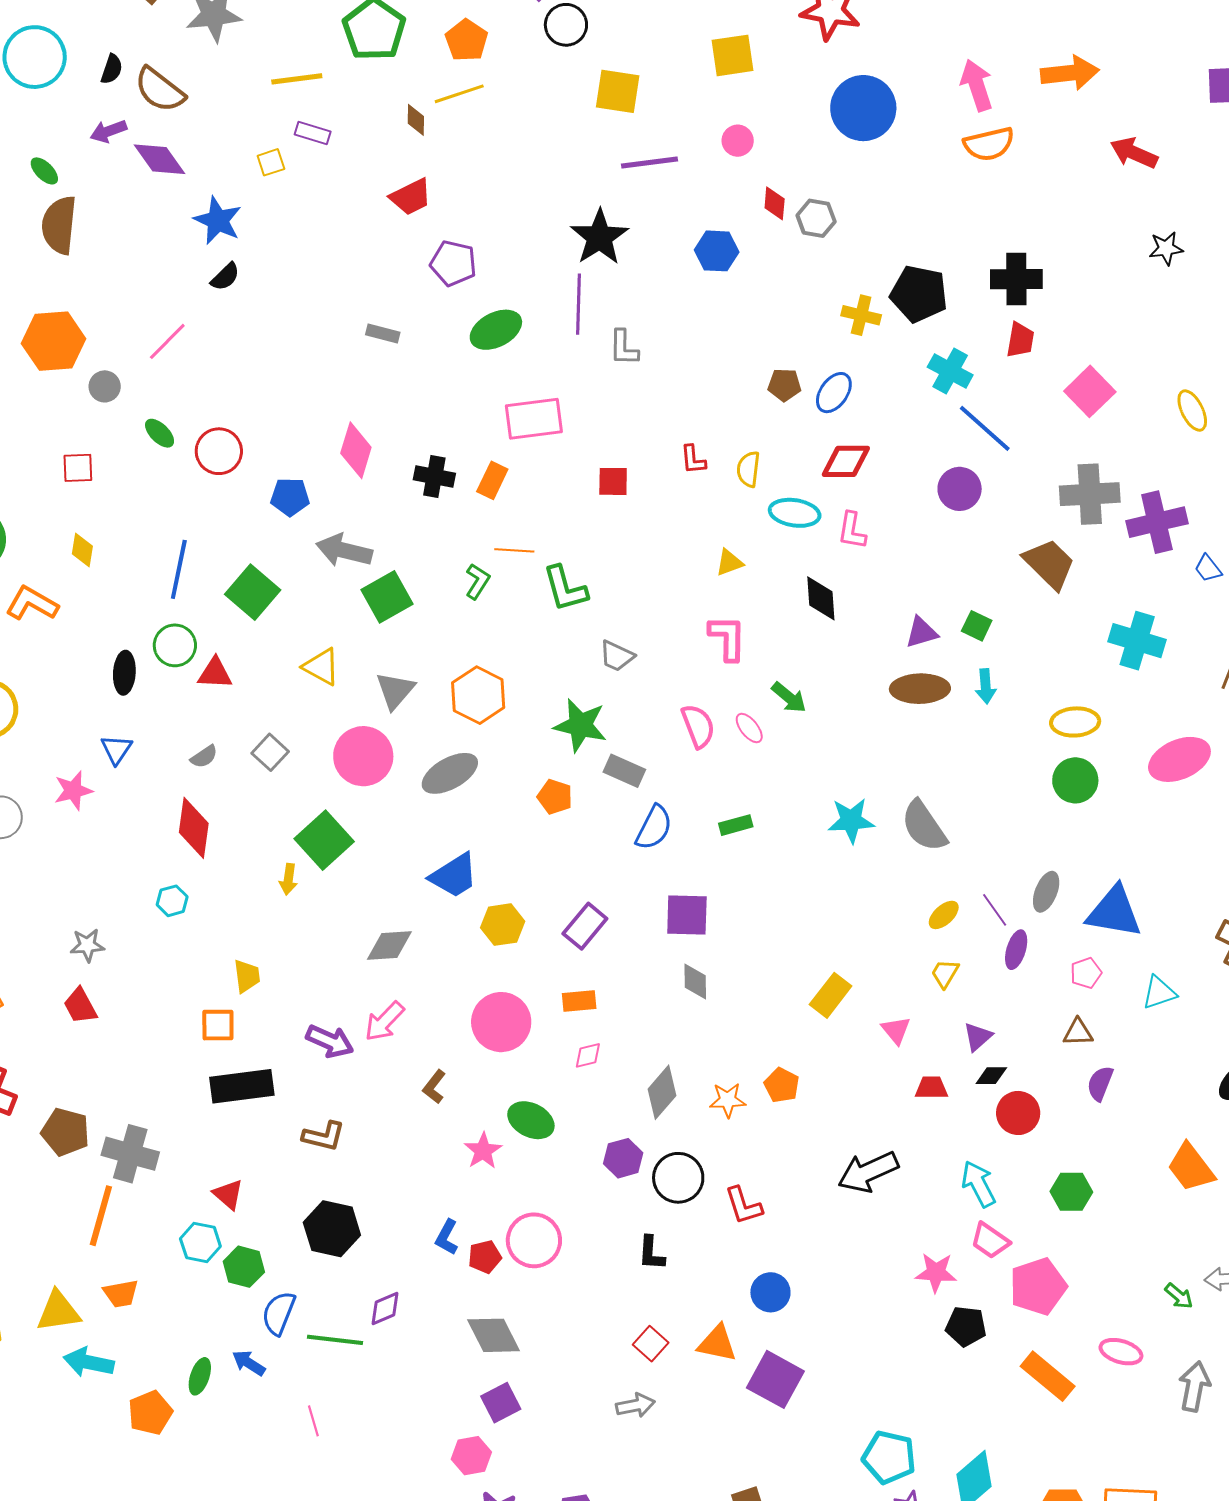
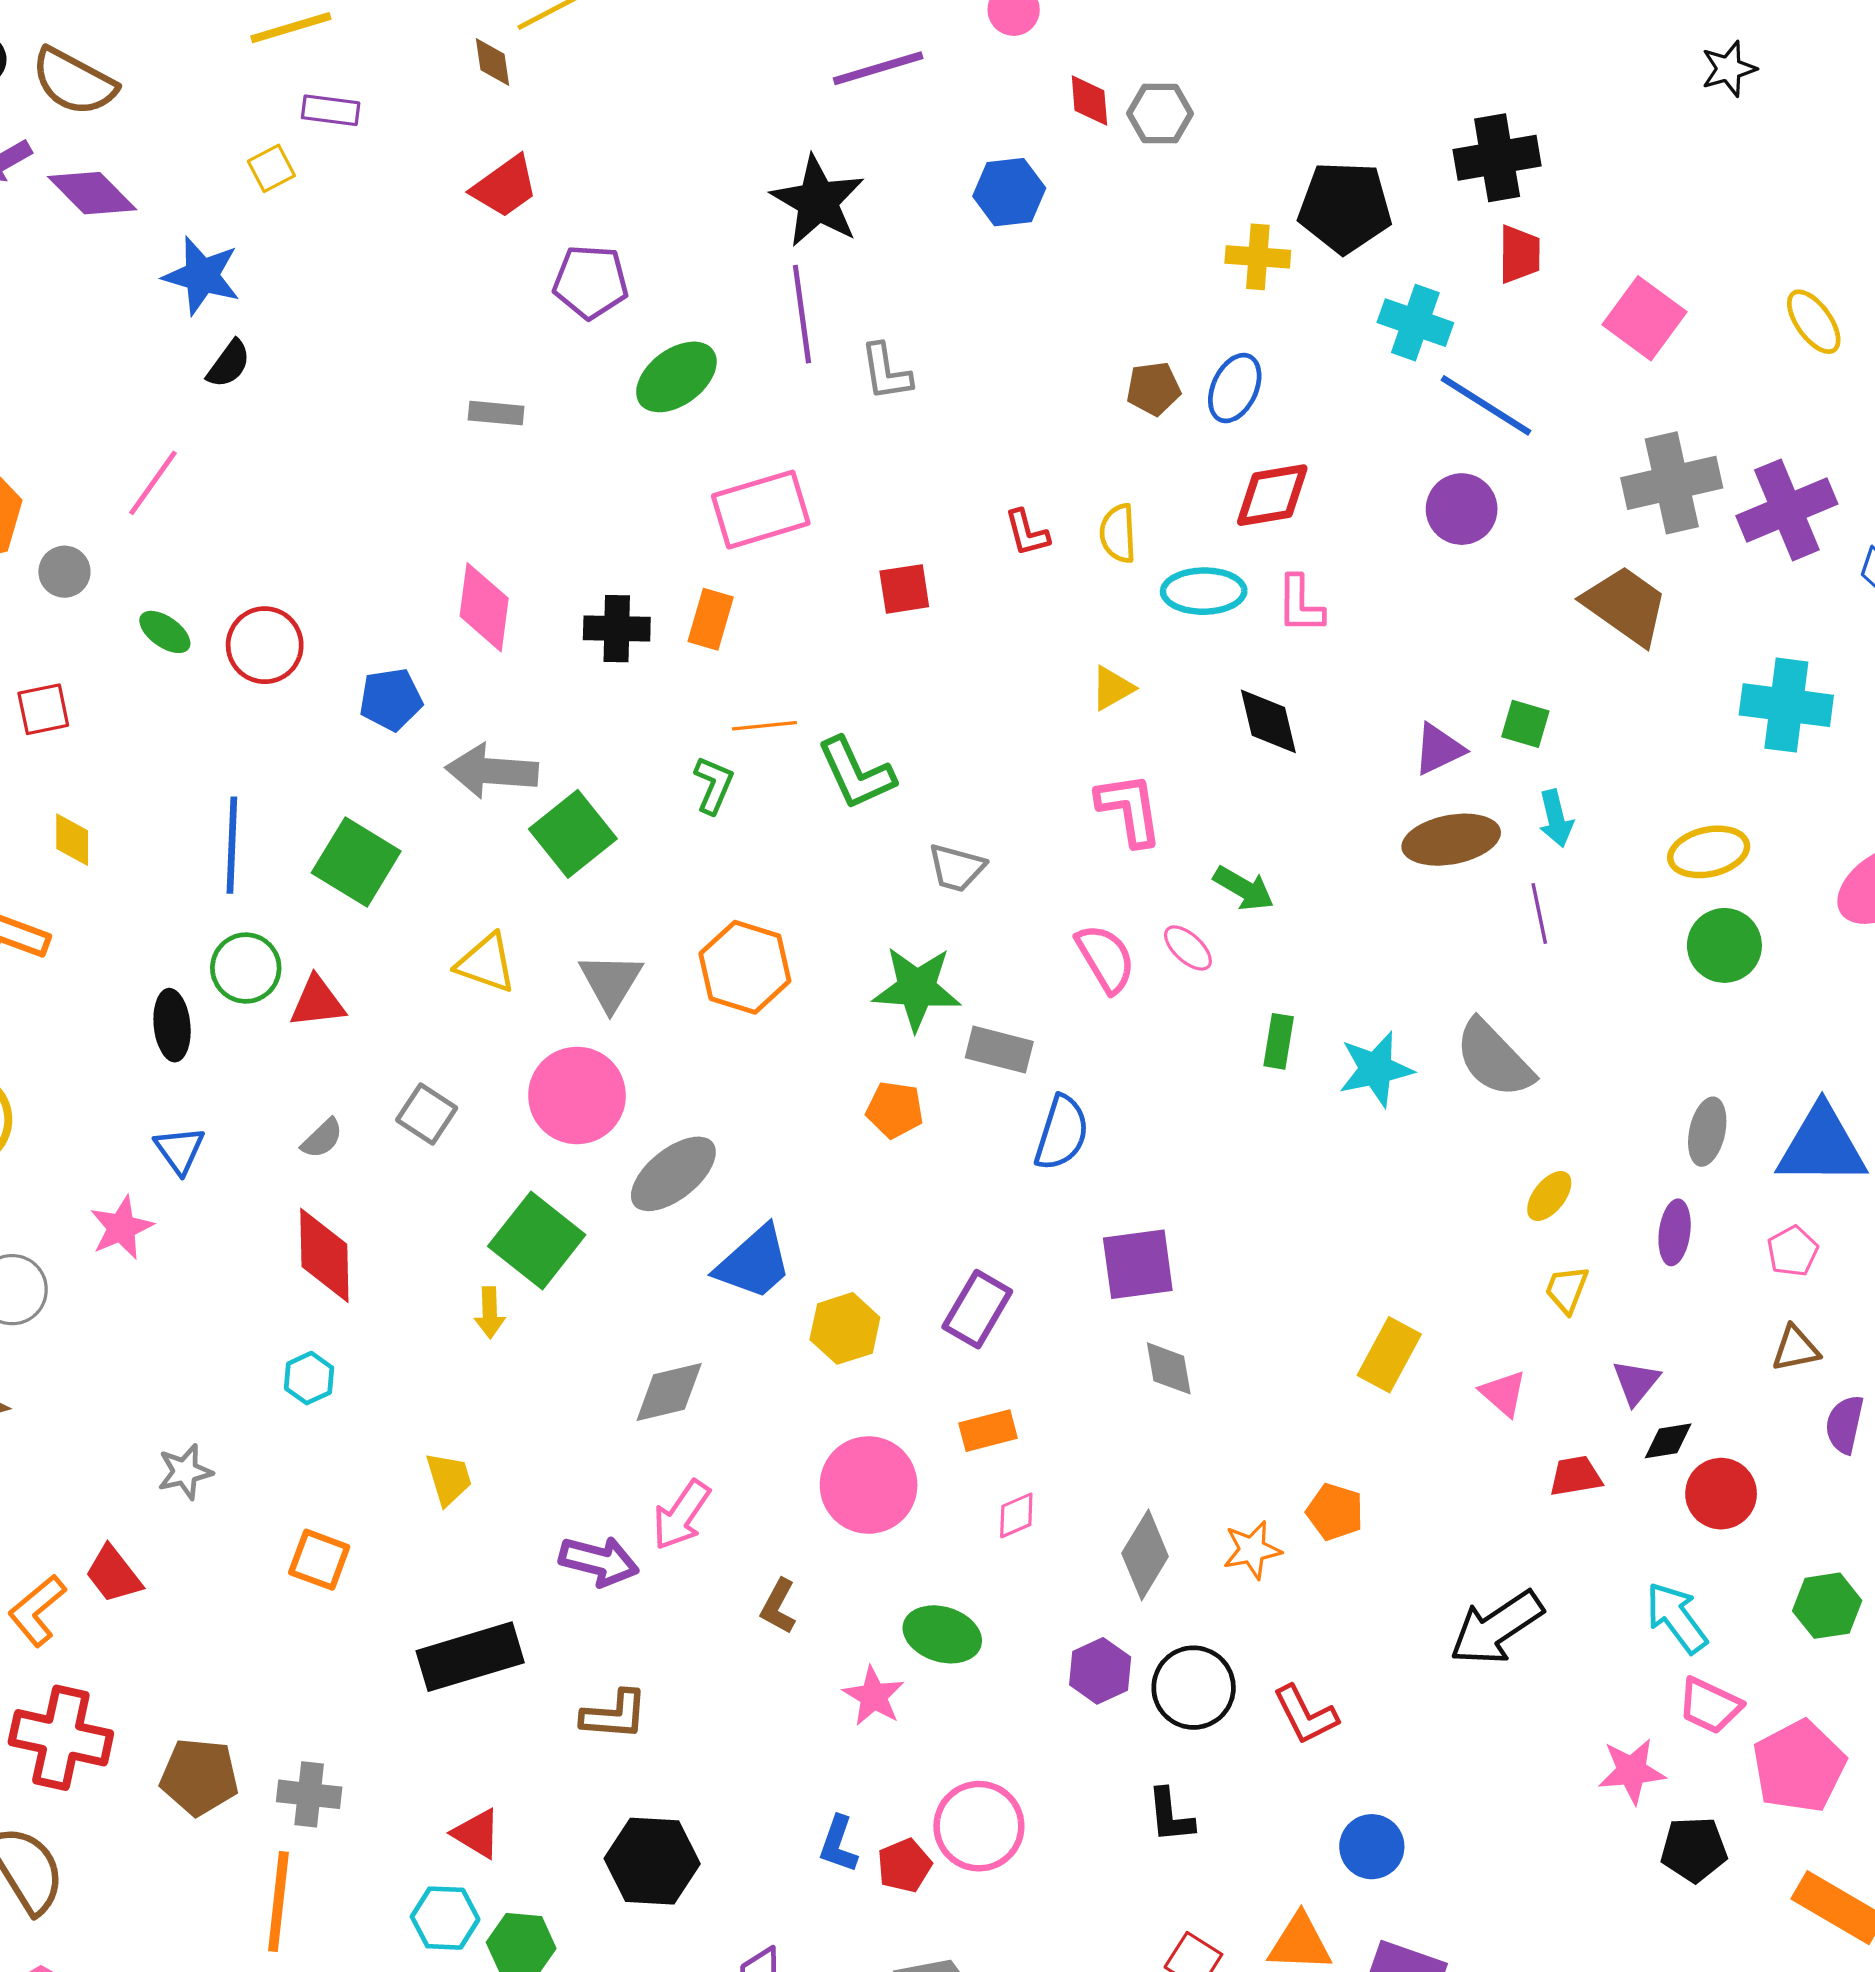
gray ellipse: (450, 773) -> (673, 1174), moved
green rectangle: (736, 825) -> (1279, 1041), moved, turned -56
purple line: (995, 910) -> (1539, 914), moved, turned 33
red trapezoid: (80, 1006) -> (113, 1574), moved
orange square: (218, 1025) -> (319, 1560), moved, turned 30
gray cross: (130, 1154) -> (309, 1794), size x0.7

